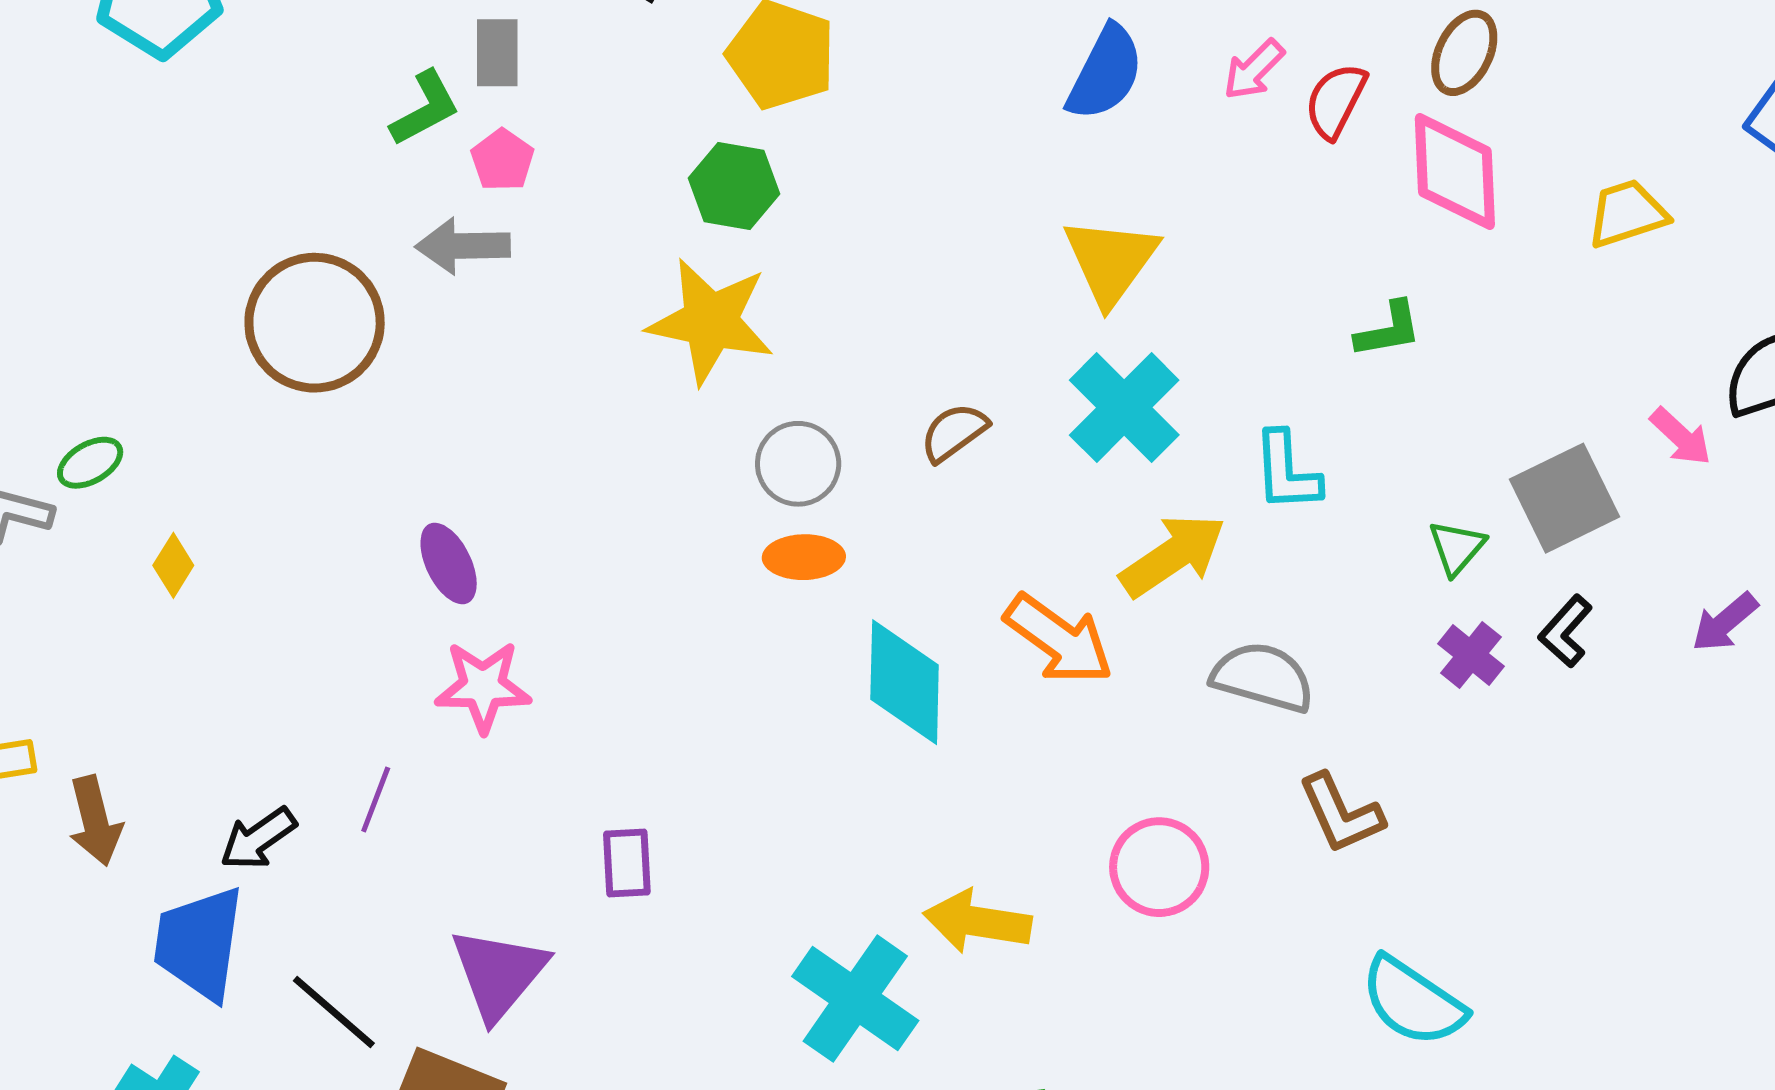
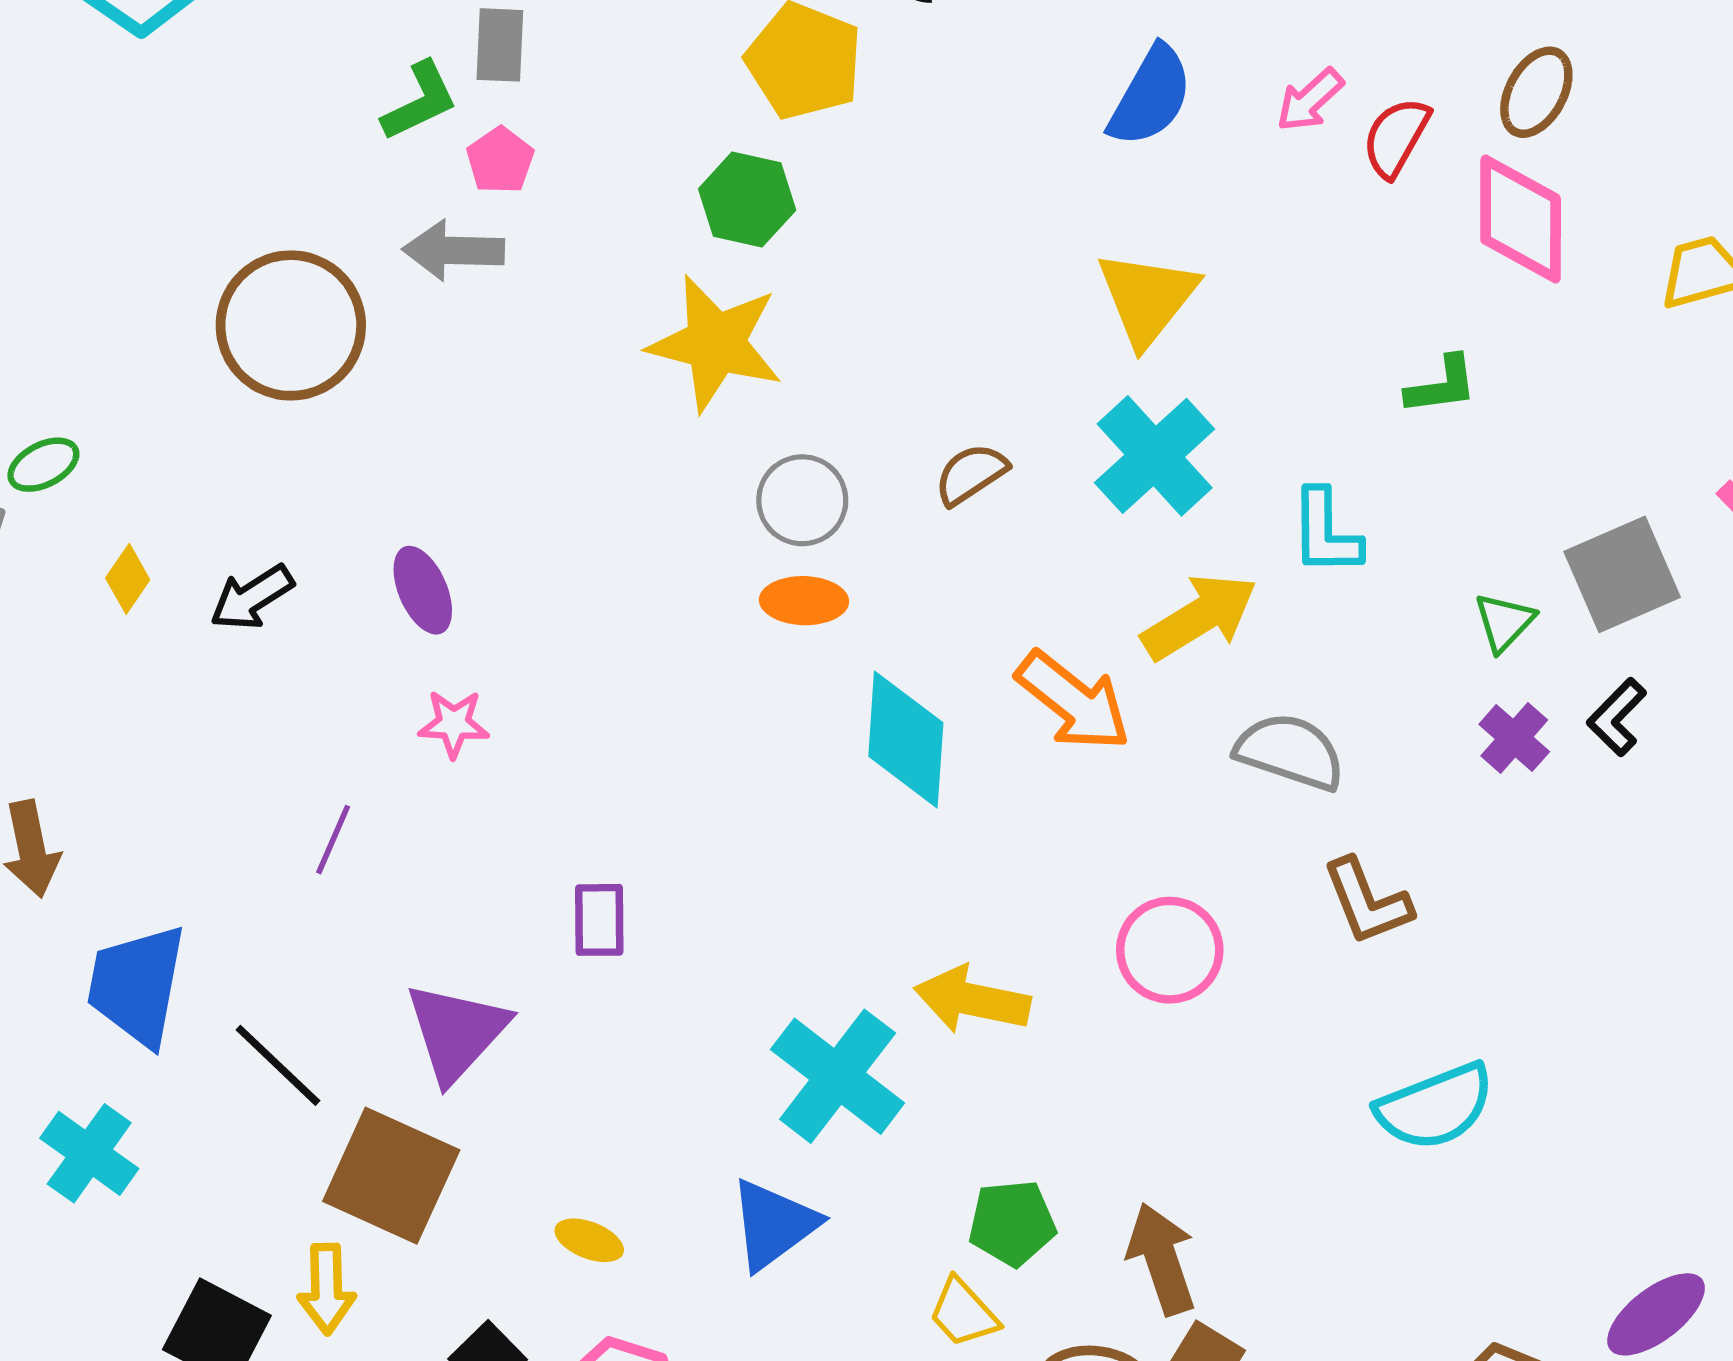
pink star: (483, 687) -> (454, 724), size x0.7
black arrow: (258, 839) -> (252, 597), moved
cyan semicircle: (1413, 1002) -> (1435, 1107), turned -58

